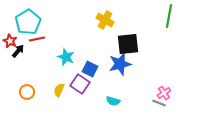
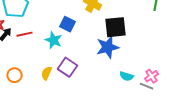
red line: (37, 39) -> (25, 34), moved
blue square: (90, 69) -> (68, 24), moved
cyan semicircle: (113, 101) -> (127, 76), moved

